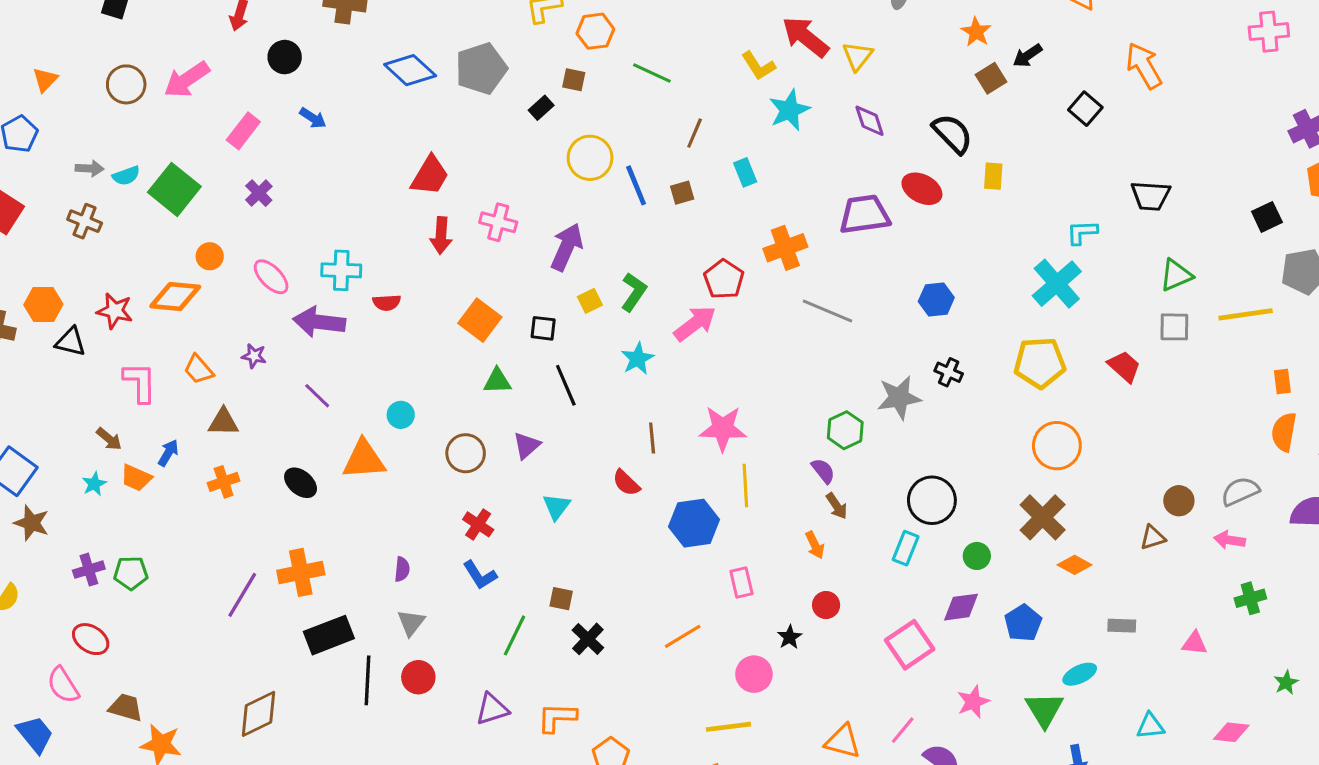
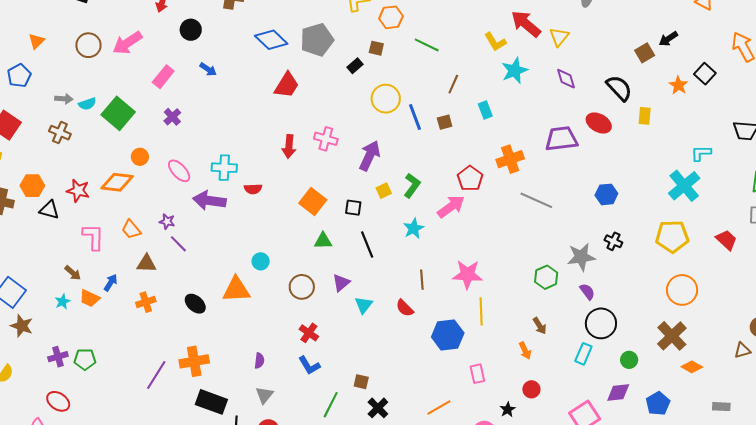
orange star: (976, 32) -> (679, 85), moved
red trapezoid: (430, 175) -> (287, 85), moved
purple line: (317, 396) -> (178, 244), moved
purple semicircle: (823, 471) -> (587, 292), moved
cyan triangle: (556, 507) -> (364, 305), moved
black rectangle: (329, 635) -> (211, 402), turned 40

